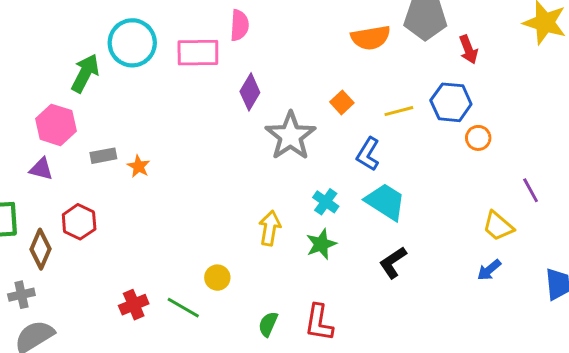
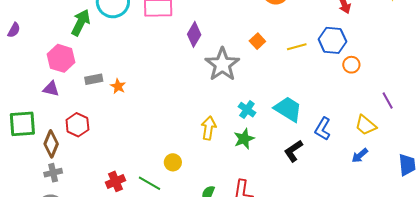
blue L-shape: (368, 154) -> (323, 129), moved
gray cross: (21, 295) -> (53, 173), moved

